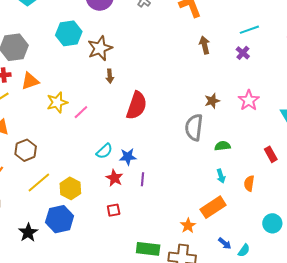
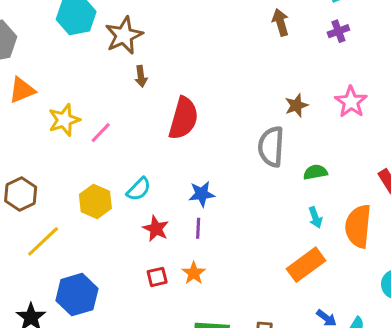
purple cross: (243, 53) -> (338, 31), turned 32
blue star: (128, 157) -> (202, 194), moved
orange semicircle: (249, 183) -> (358, 226), size x1.8
yellow hexagon: (70, 188) -> (95, 201), moved
orange star: (188, 226) -> (194, 273), moved

